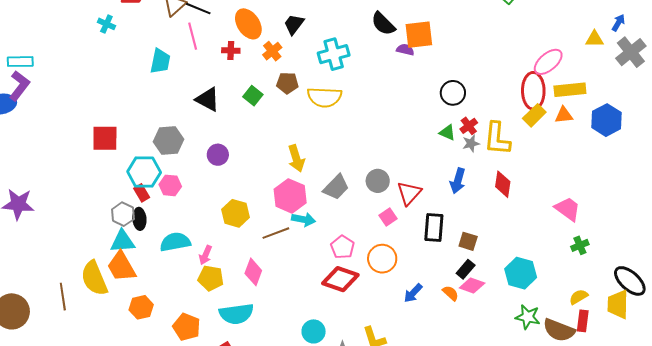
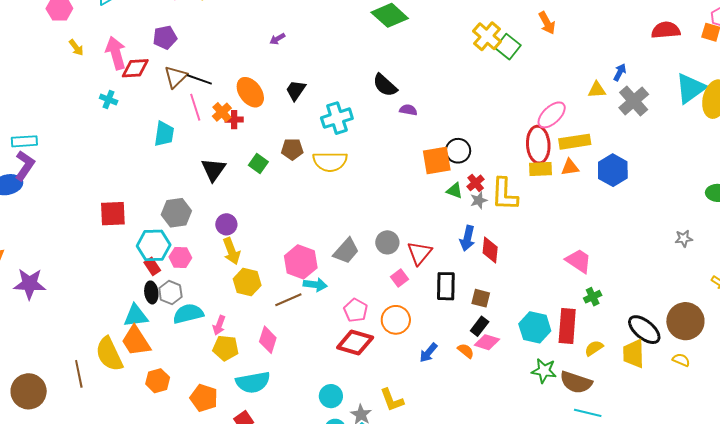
orange square: (419, 35) -> (437, 160), moved
orange cross: (272, 51) -> (222, 112), moved
black triangle: (208, 99) -> (213, 170), turned 40
yellow rectangle: (534, 115) -> (541, 169), turned 45
yellow arrow: (296, 158) -> (231, 251), moved
red diamond: (503, 184) -> (490, 250), moved
gray hexagon: (123, 214) -> (170, 293), moved
red rectangle: (583, 321) -> (567, 326), moved, size x1.6

